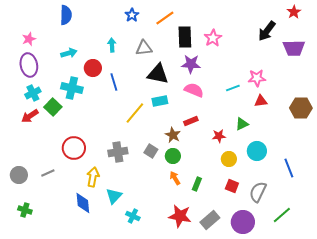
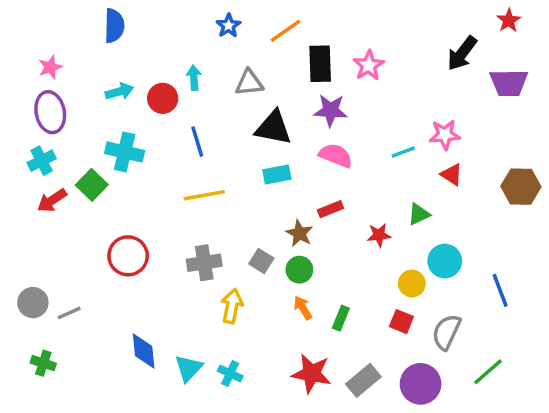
red circle: (93, 68) -> (163, 98), moved
cyan cross: (33, 93) -> (42, 161), moved
red triangle: (261, 101) -> (452, 174), turned 40
yellow line: (135, 113) -> (204, 195), moved, turned 40
yellow circle: (229, 159) -> (412, 284), moved
gray line: (48, 173) -> (69, 313), moved
yellow arrow: (93, 177) -> (232, 306), moved
cyan triangle: (114, 196) -> (189, 368), moved

